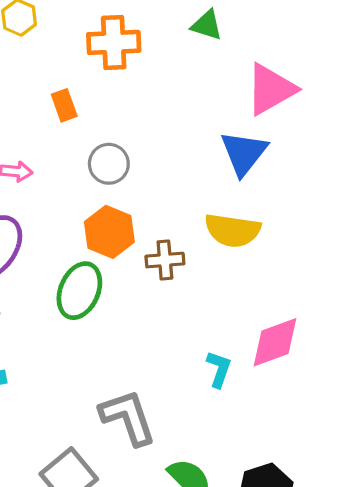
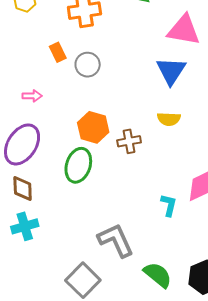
pink triangle: (271, 89) -> (184, 30), turned 45
gray circle: (109, 164) -> (88, 65), moved
yellow semicircle: (233, 230) -> (169, 119), size x0.7

